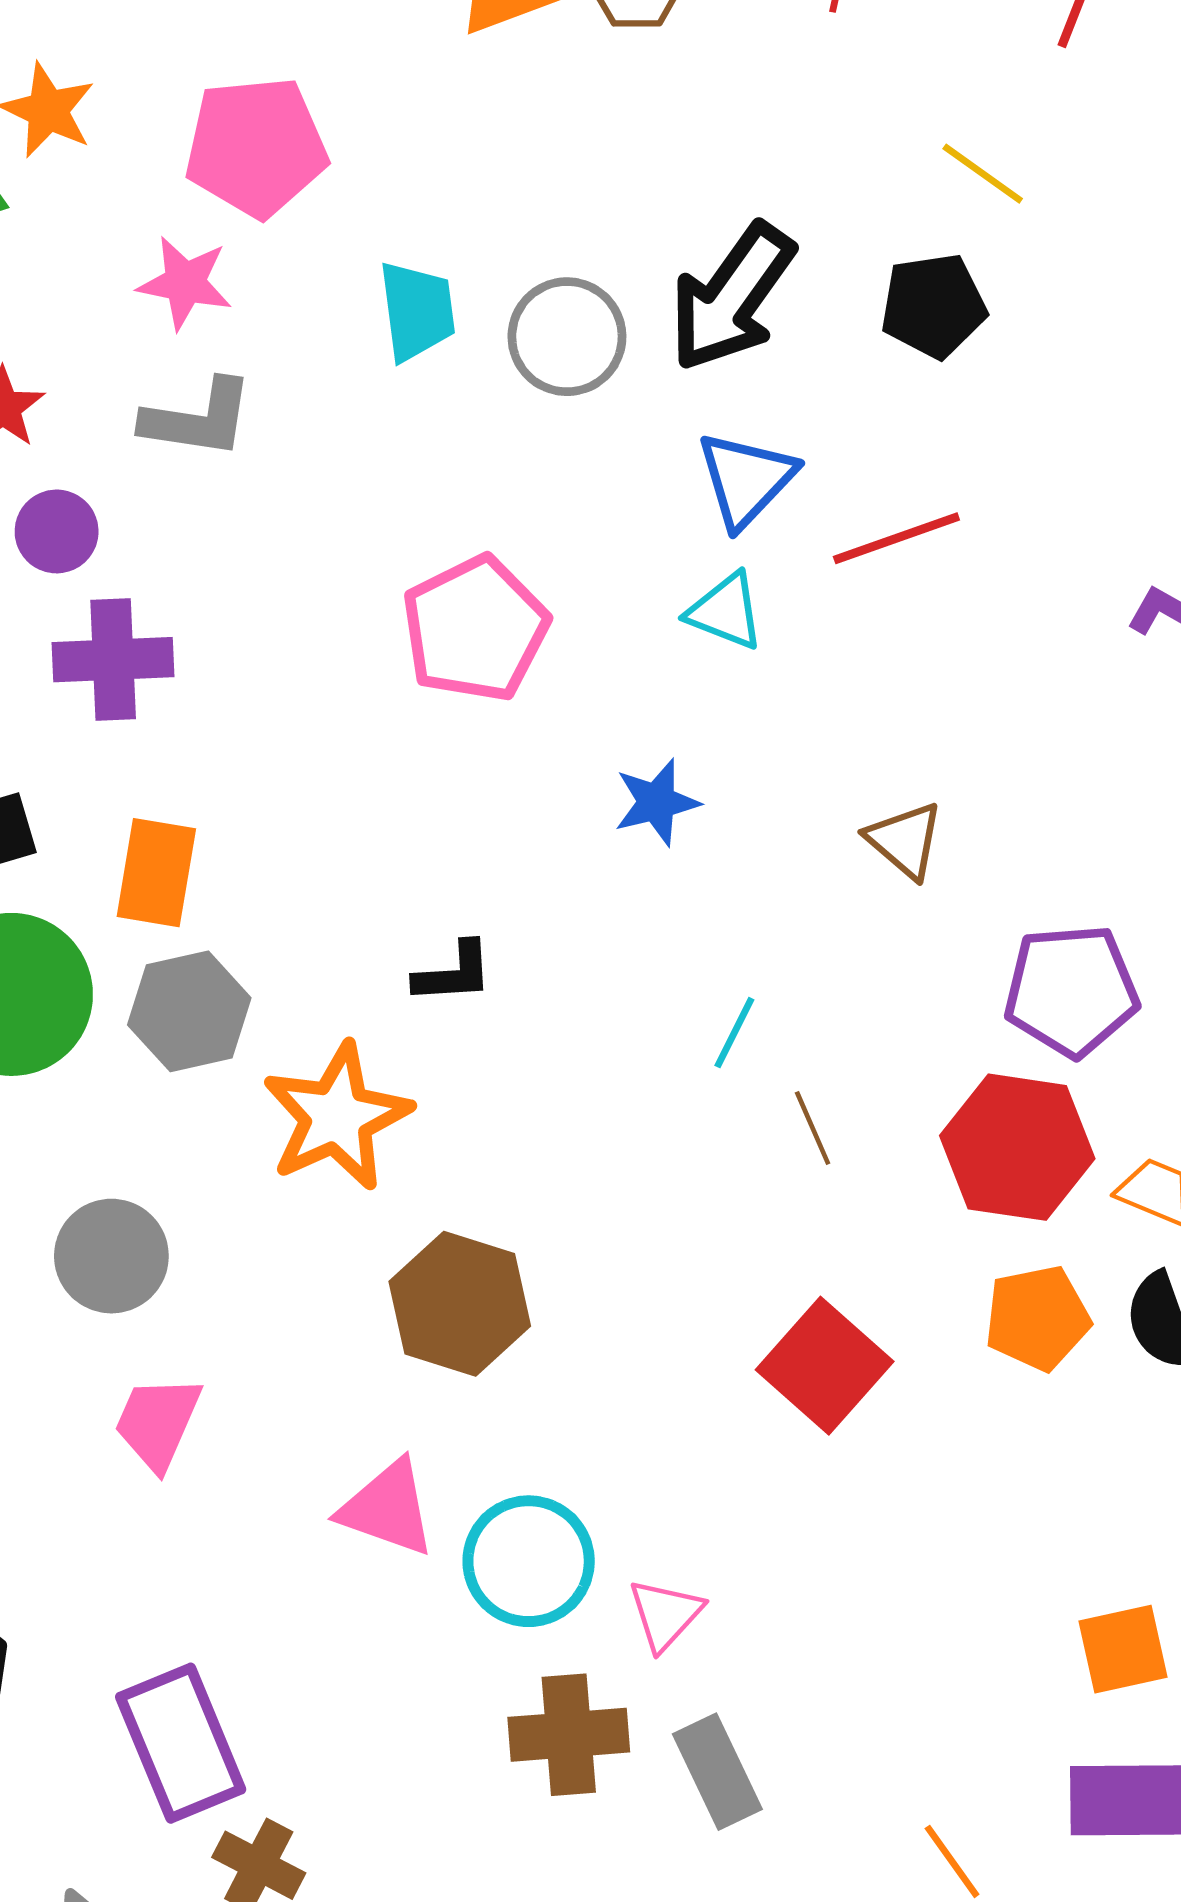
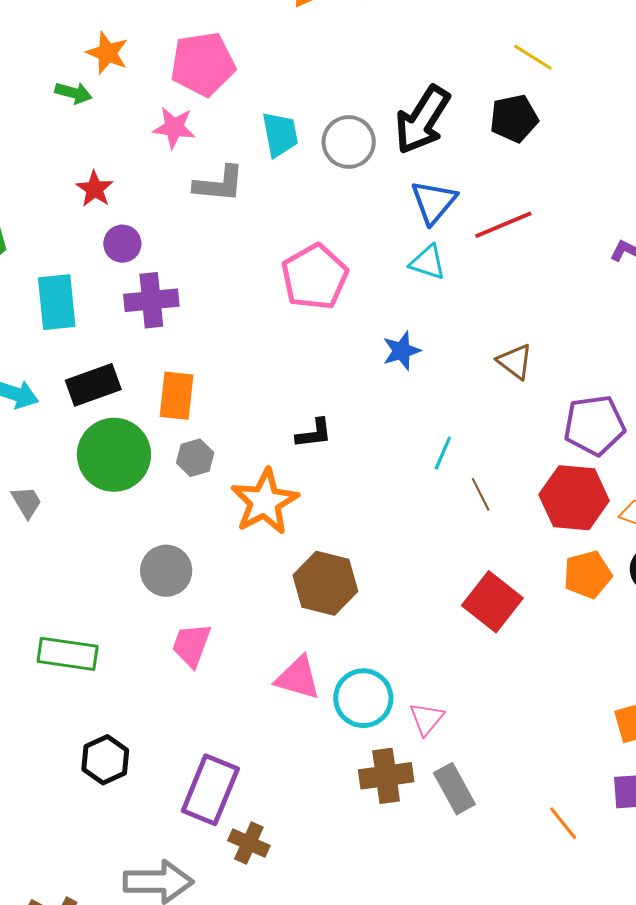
gray L-shape: (198, 419) -> (219, 184), moved
gray hexagon: (189, 1011) -> (195, 458), size x0.7
purple rectangle: (181, 1743) -> (210, 790), turned 48

